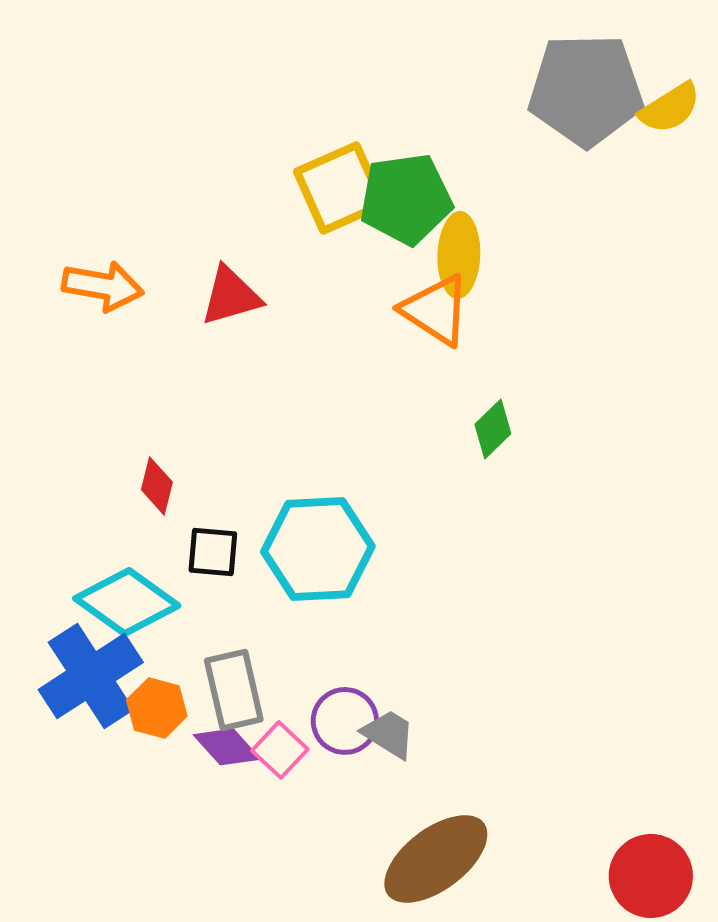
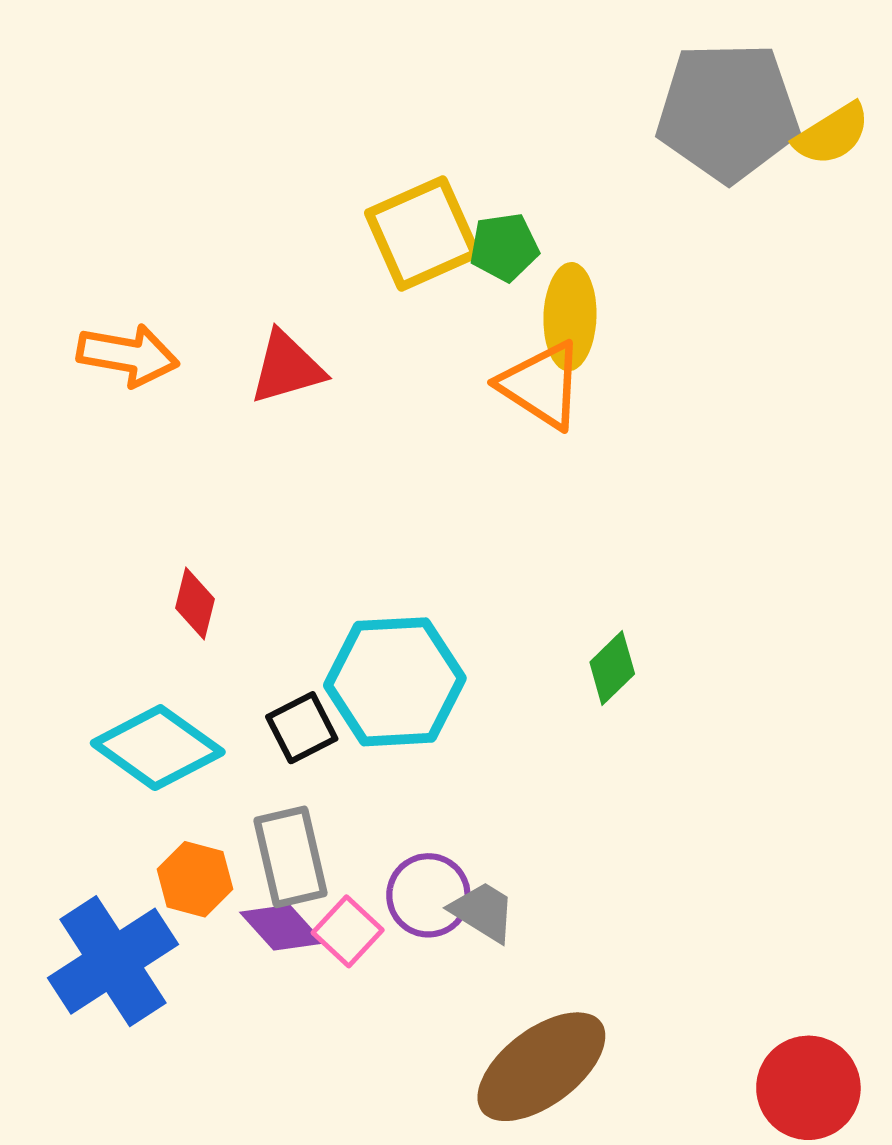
green pentagon: (406, 199) -> (504, 247), size x0.6
green diamond: (493, 429) -> (612, 668), moved
black square: (213, 552) -> (302, 728), moved, turned -32
blue cross: (91, 676) -> (113, 961), moved

